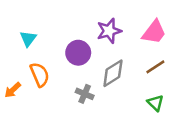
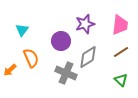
pink trapezoid: (154, 32) -> (120, 25), turned -30
gray cross: (85, 94) -> (66, 73), size x1.5

